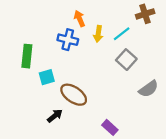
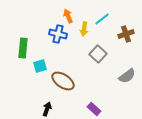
brown cross: (145, 14) -> (126, 34), moved
cyan line: (122, 34) -> (102, 19), moved
gray square: (126, 60) -> (98, 54), moved
black arrow: (55, 116) -> (47, 109), moved, turned -32

